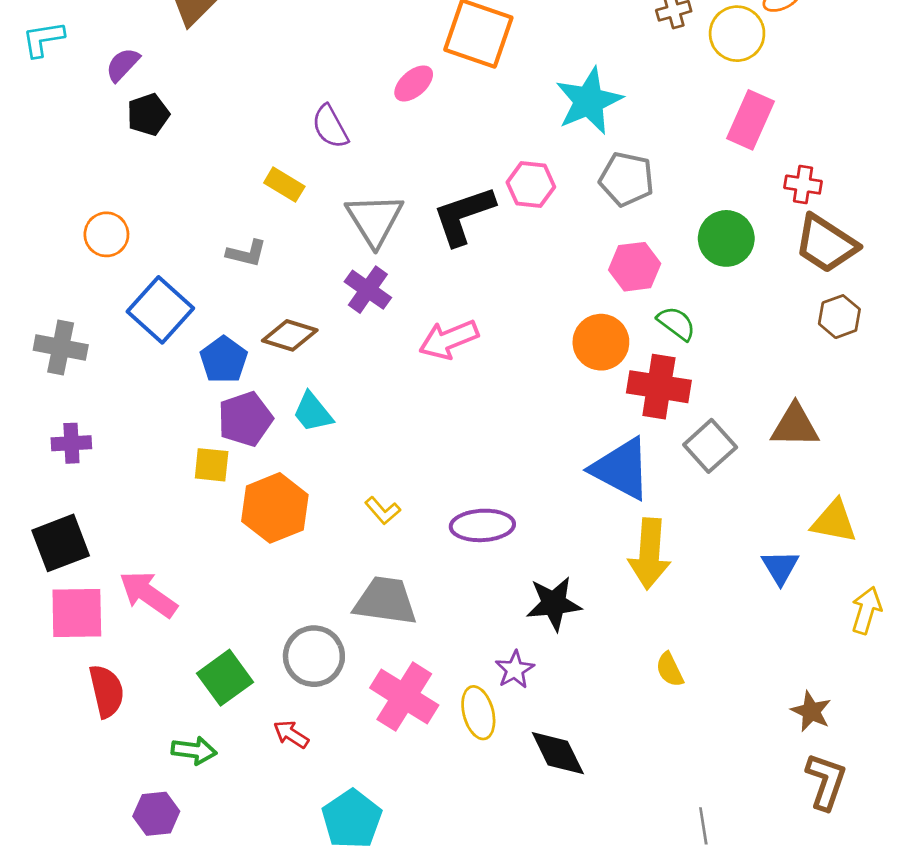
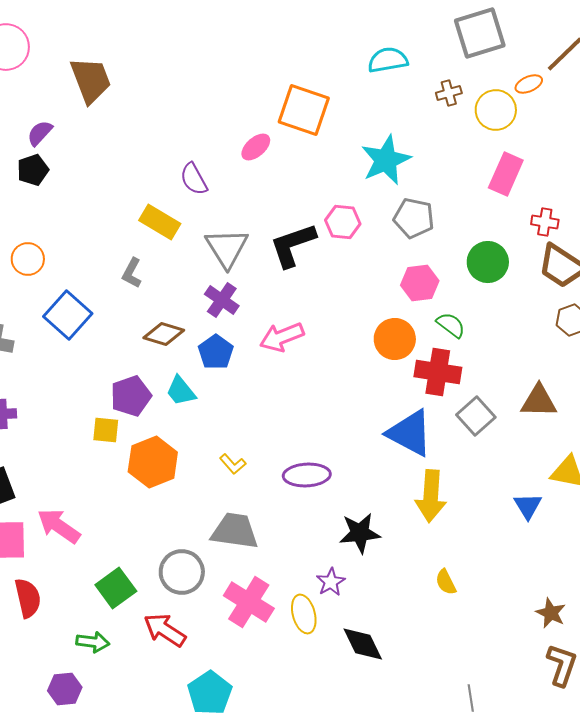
black pentagon: (148, 114) -> (33, 170), moved
yellow rectangle: (284, 185) -> (160, 222), size x1.4
gray L-shape: (247, 253) -> (132, 273), turned 104
blue pentagon: (224, 360) -> (216, 352), moved
red arrow: (291, 734) -> (165, 630), size x1.6

